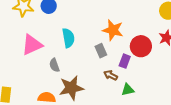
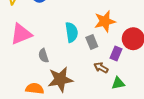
orange star: (113, 30) -> (105, 21), turned -30
cyan semicircle: (68, 38) -> (72, 32), moved

